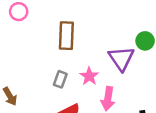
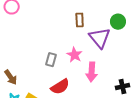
brown rectangle: (66, 36) -> (80, 20), moved, size x0.6

